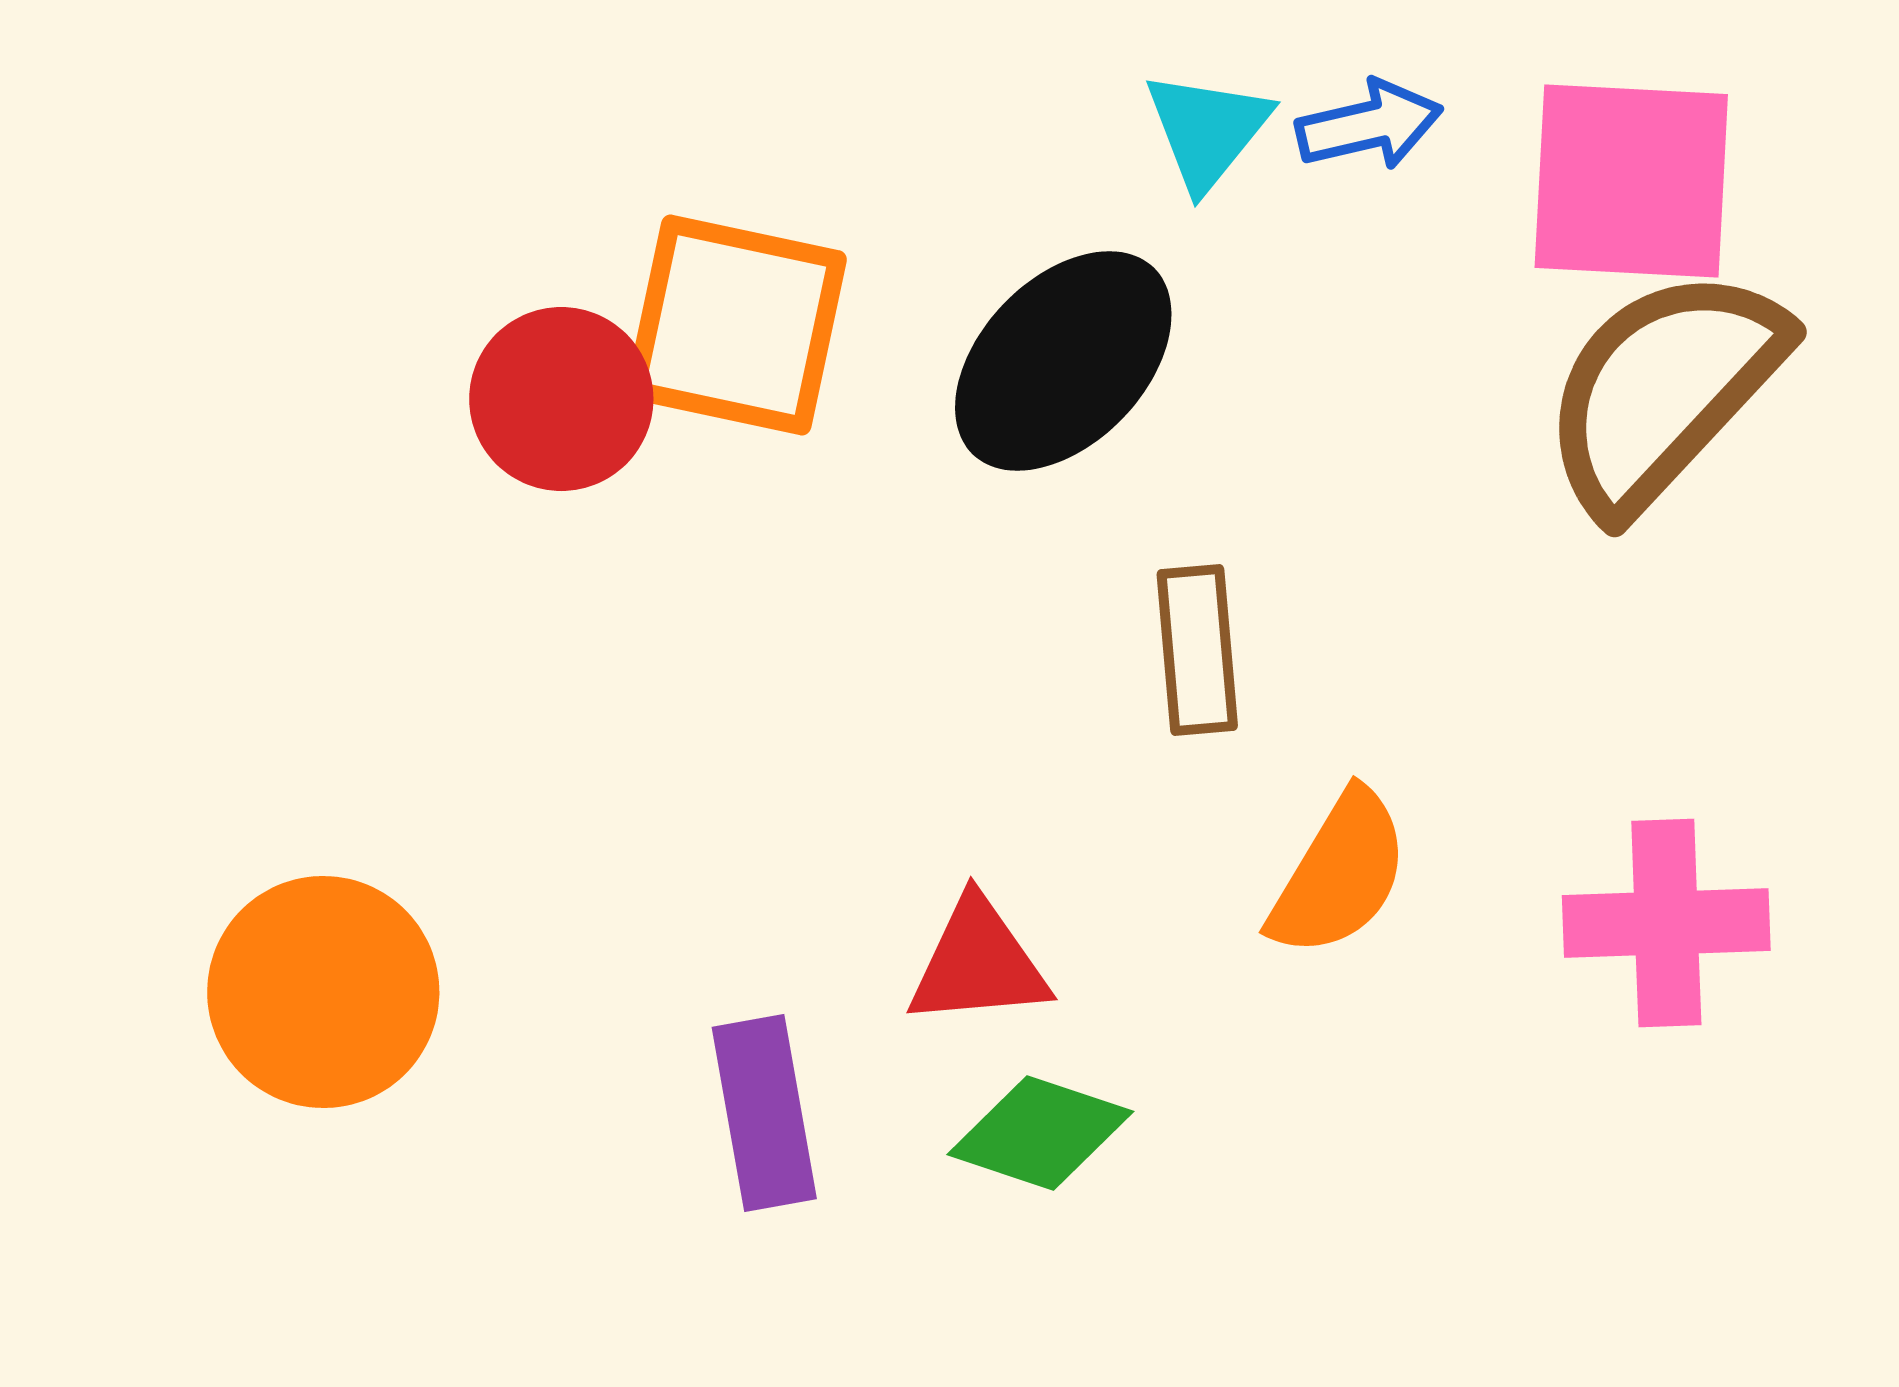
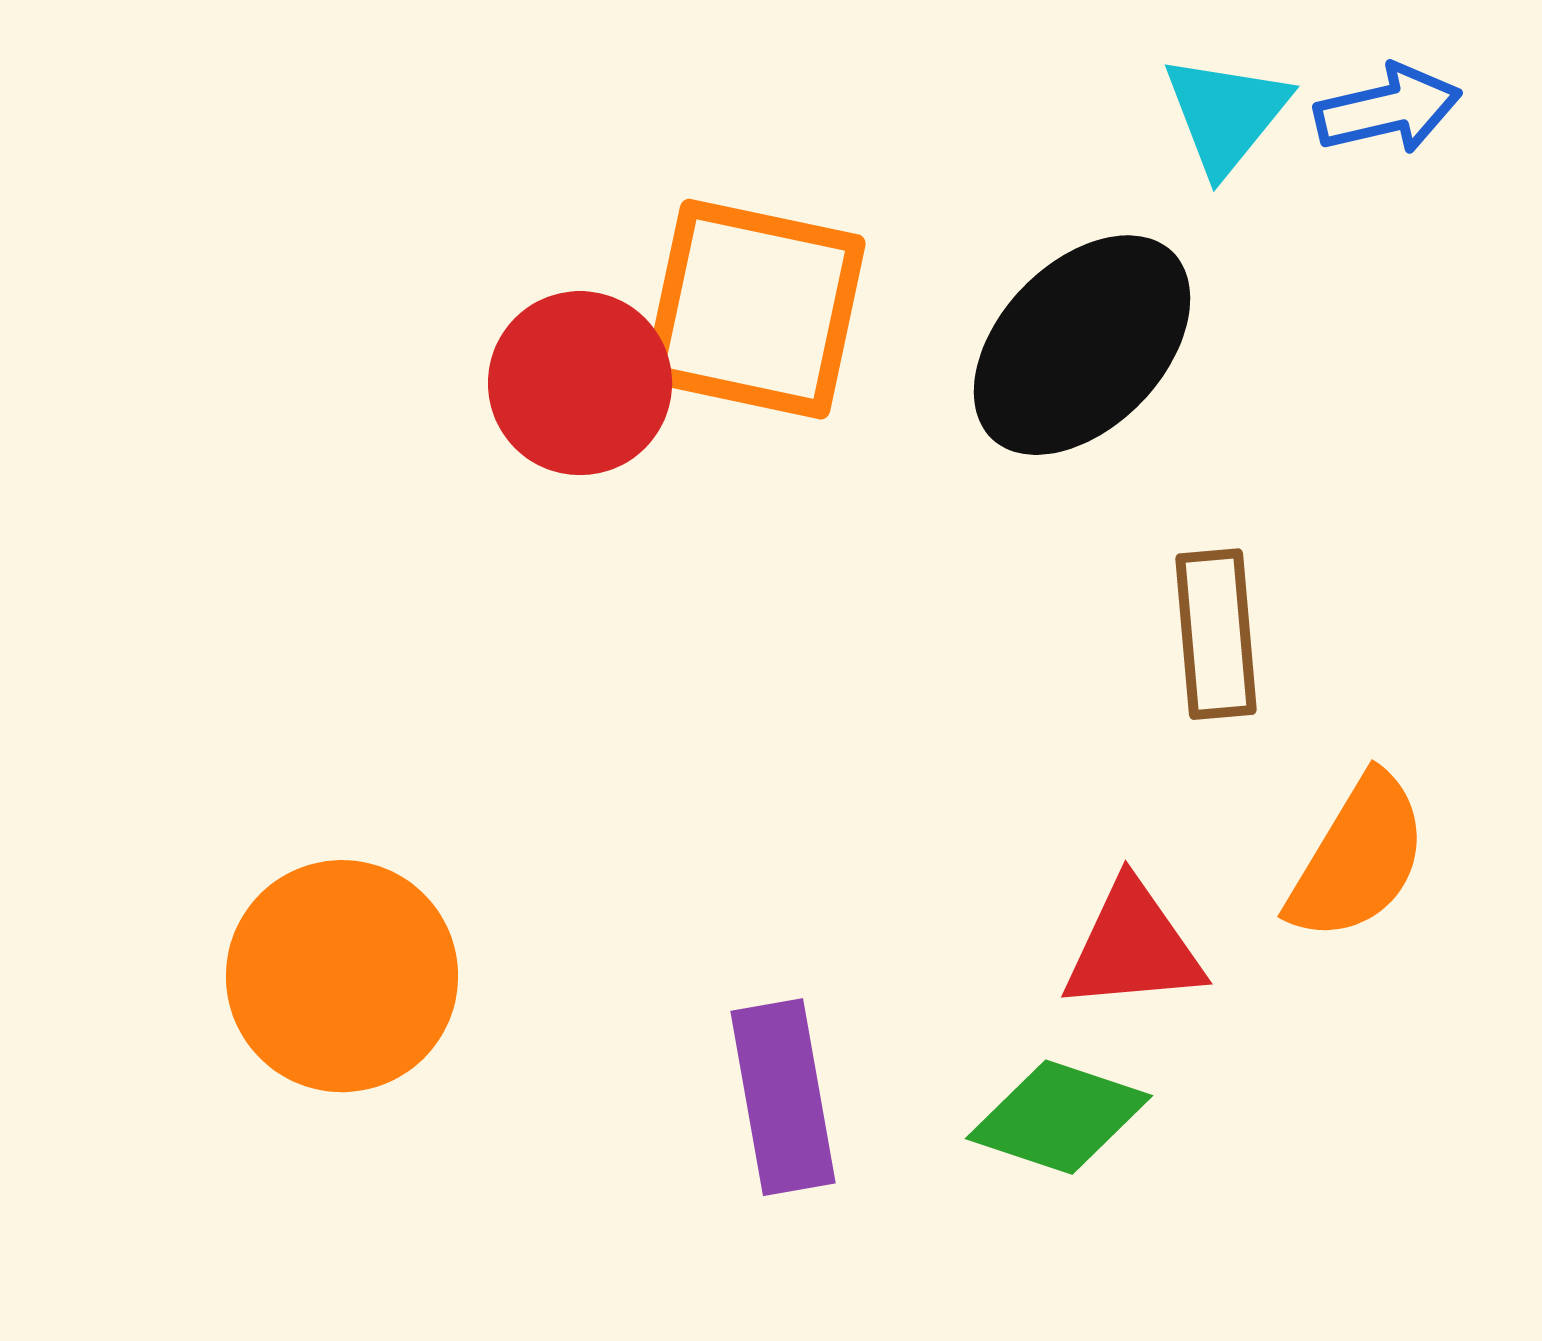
red triangle: (978, 963) -> (1133, 947), moved

